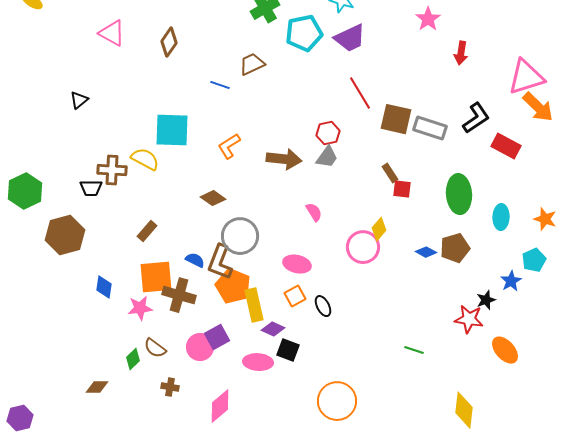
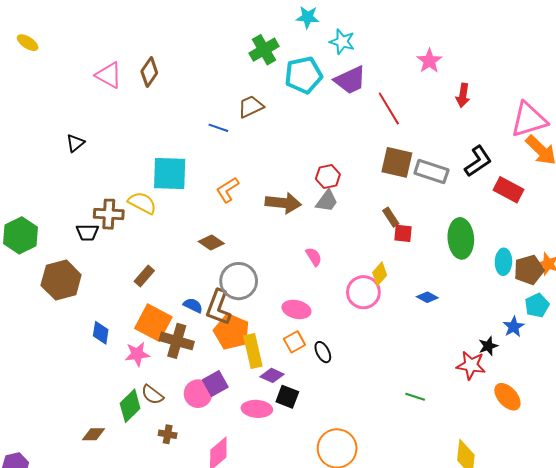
brown diamond: (169, 42) -> (149, 72), moved
red line: (360, 93) -> (389, 109), moved
brown pentagon: (455, 248) -> (529, 270), moved
orange square: (156, 277) -> (153, 323), turned 33
green diamond: (133, 359) -> (130, 406), size x1.5

